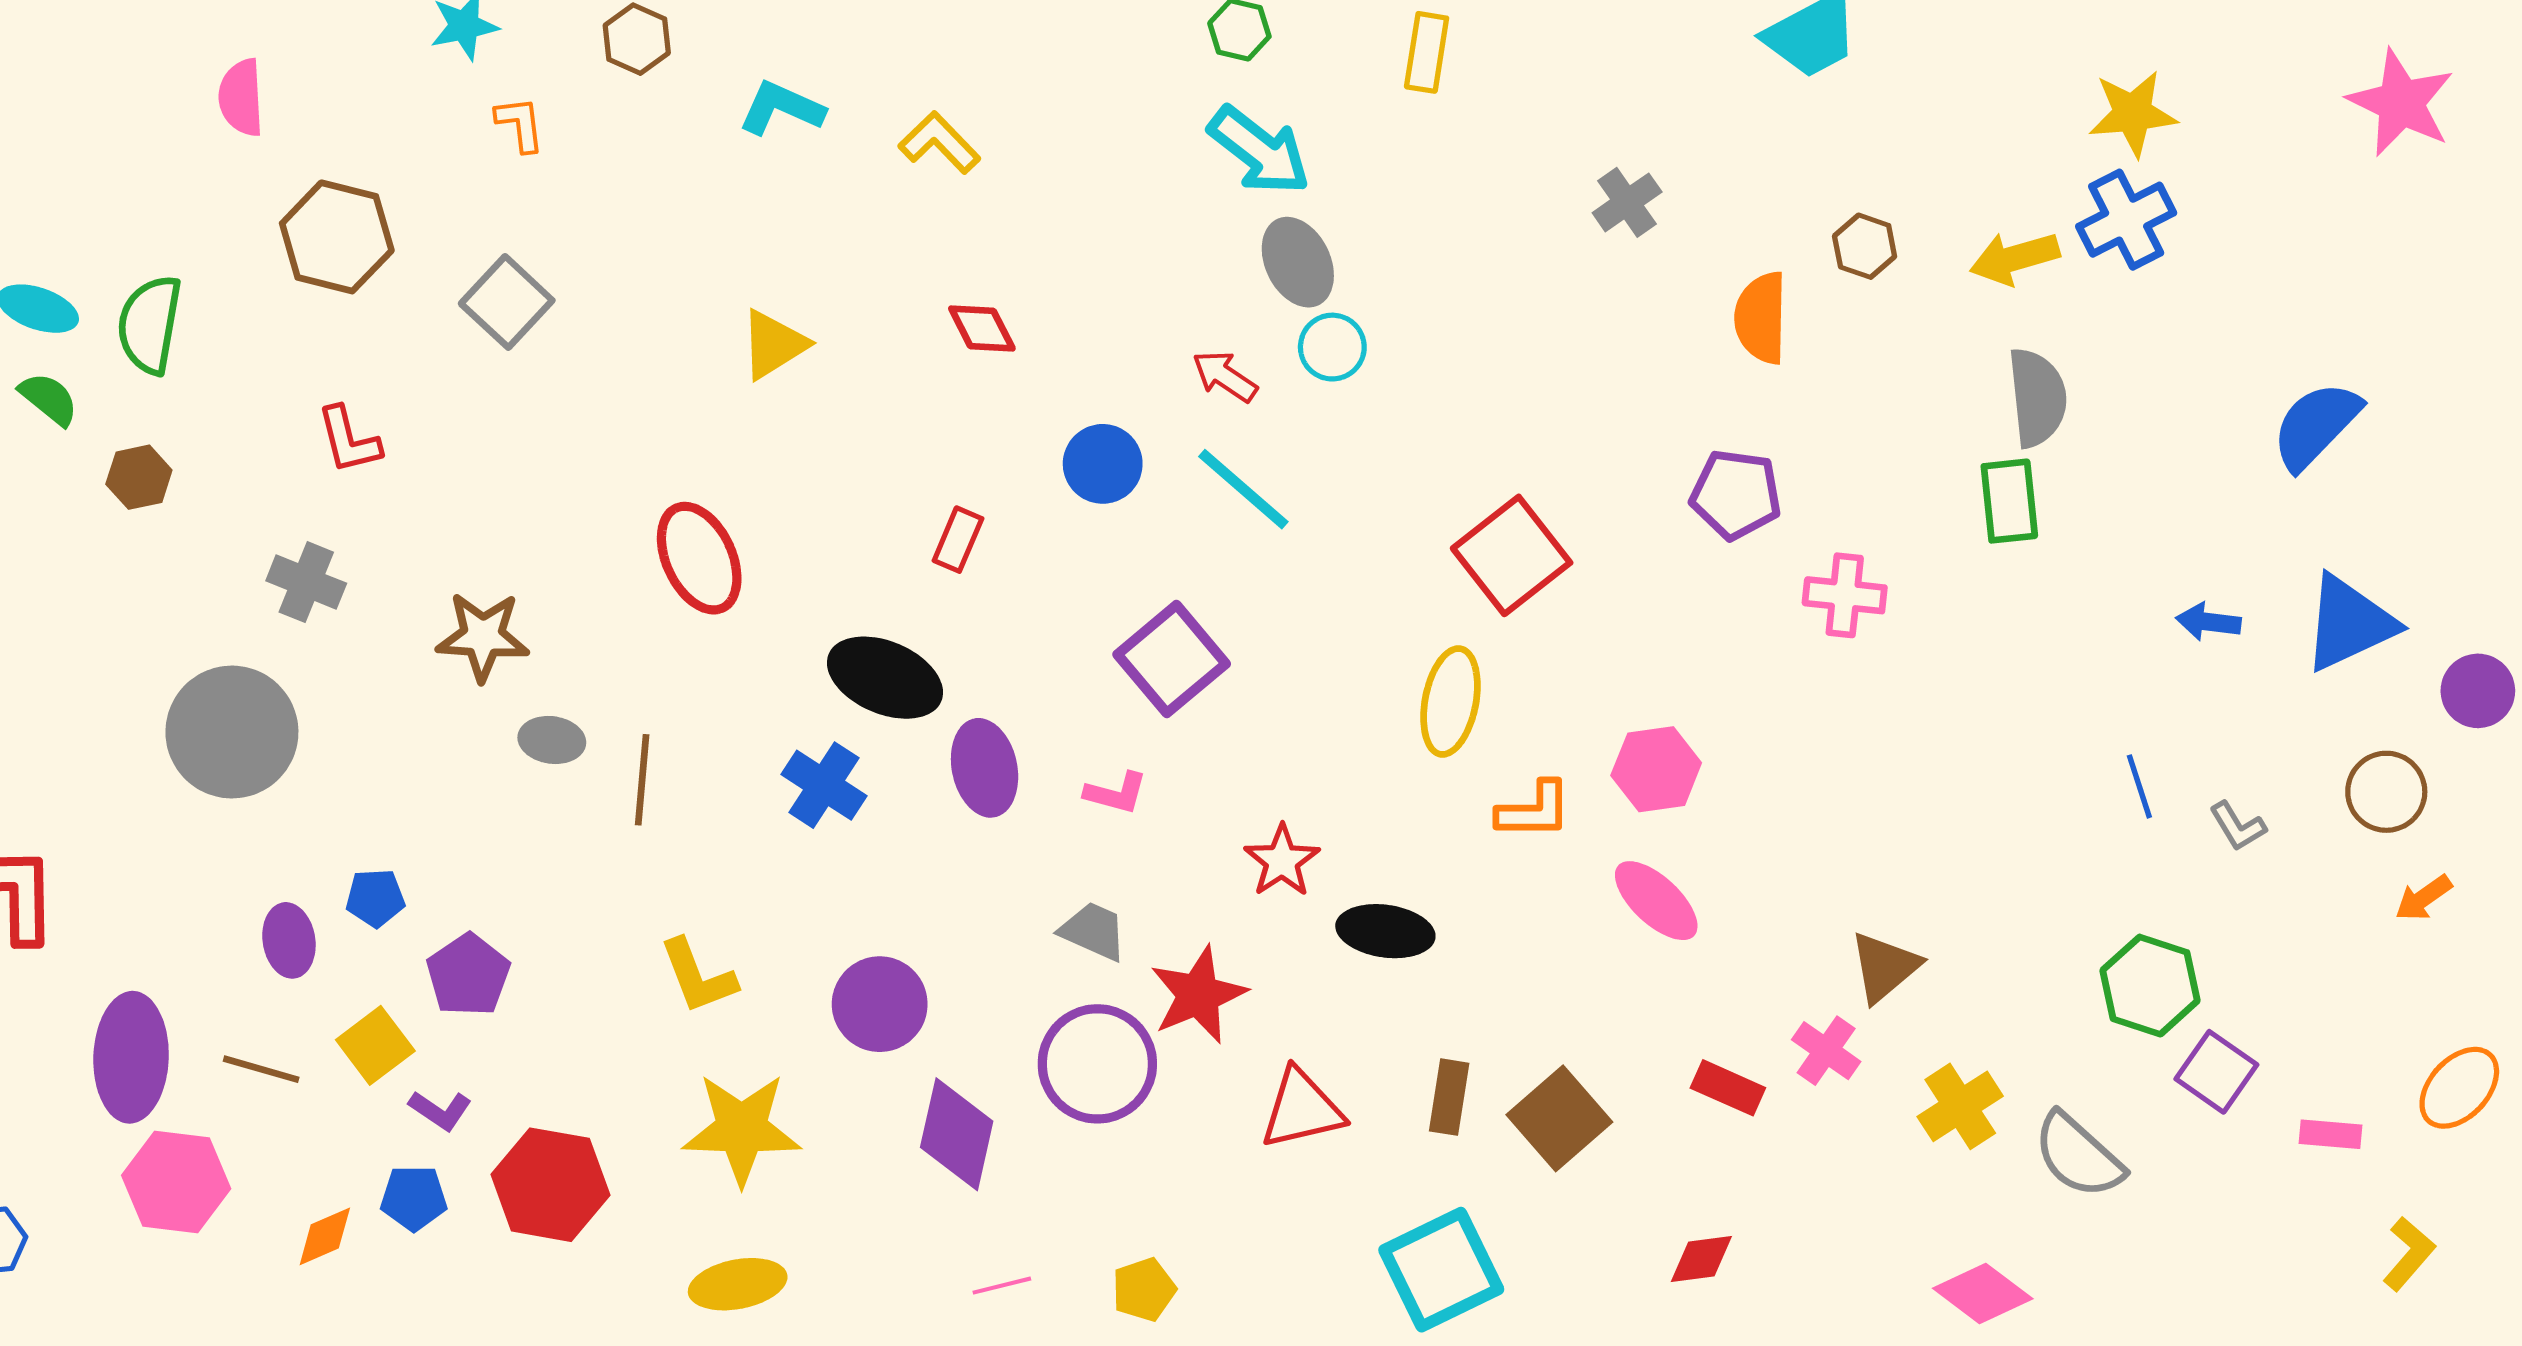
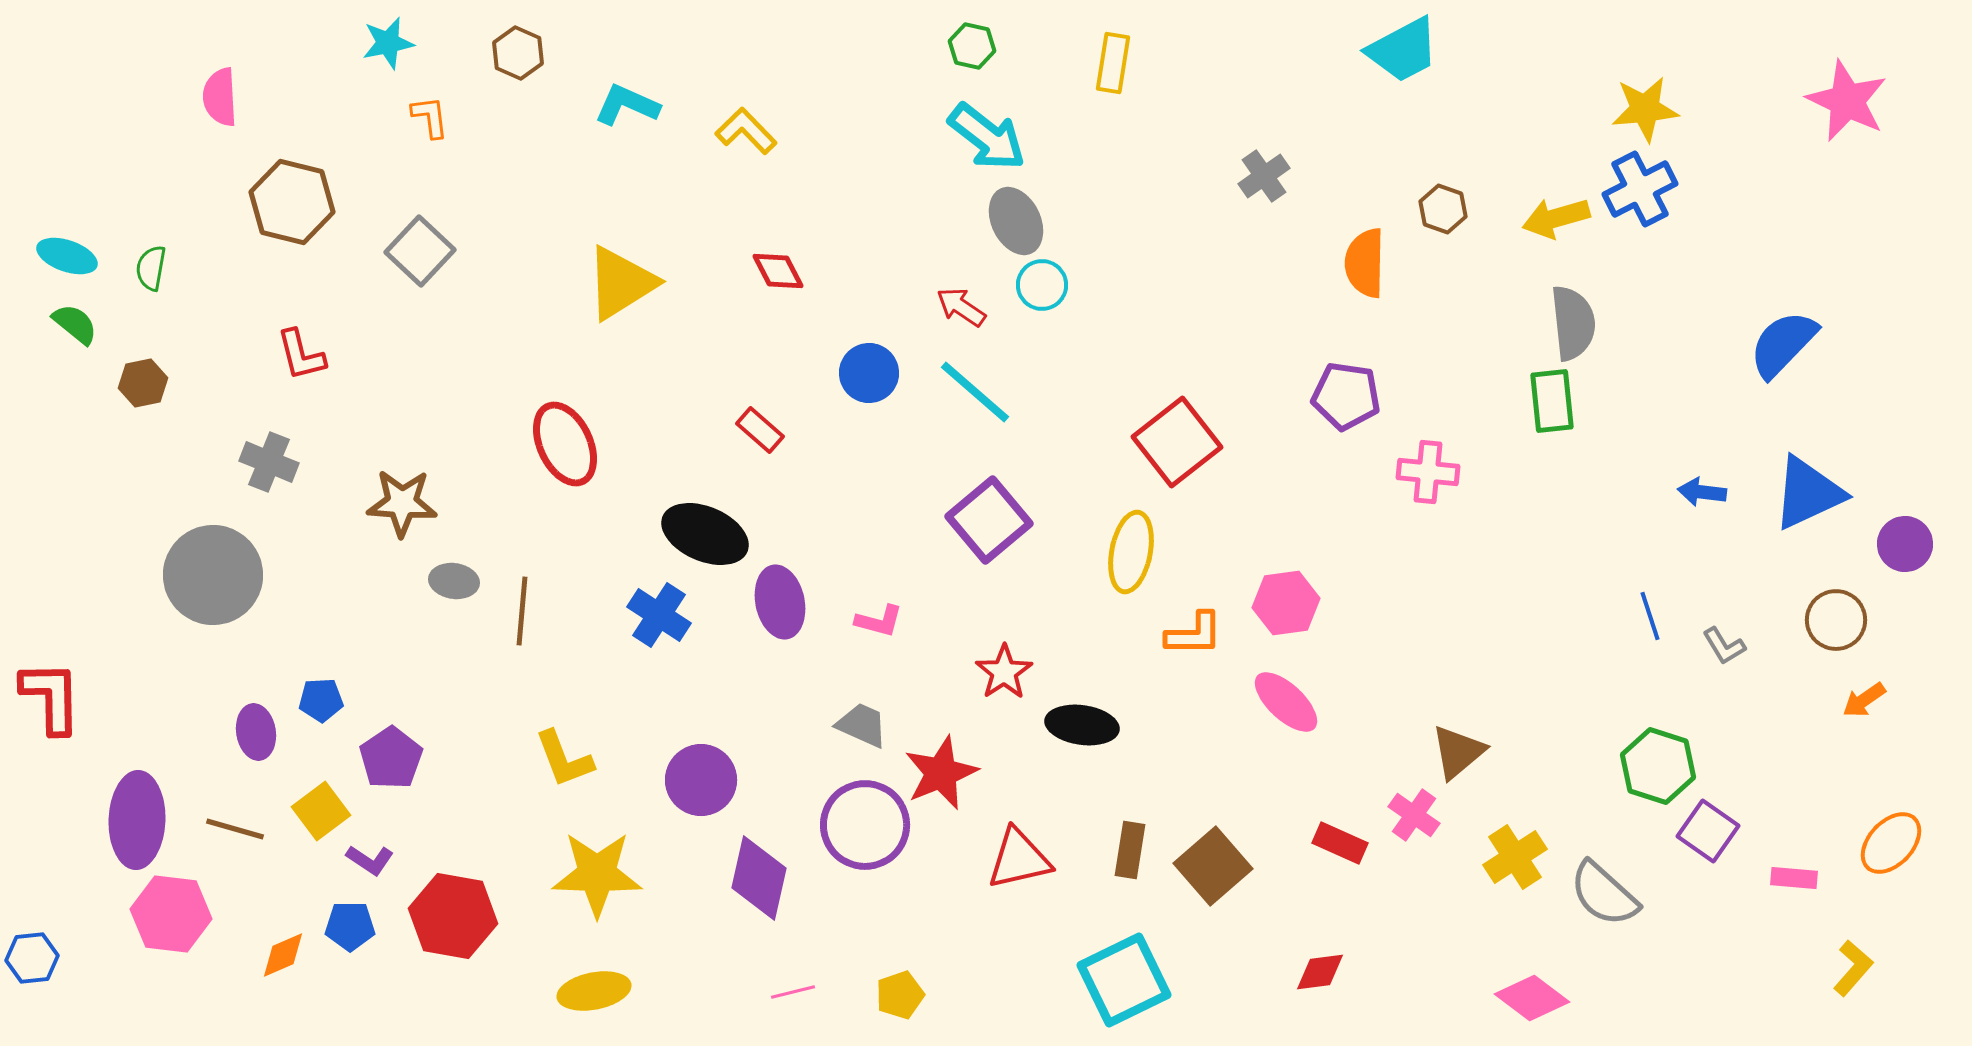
green semicircle: (150, 325) -> (151, 268), size x0.6
yellow triangle: (773, 344) -> (621, 283), size x1.4
red rectangle: (958, 540) -> (760, 430), turned -72
purple square: (1172, 659) -> (989, 520), moved

